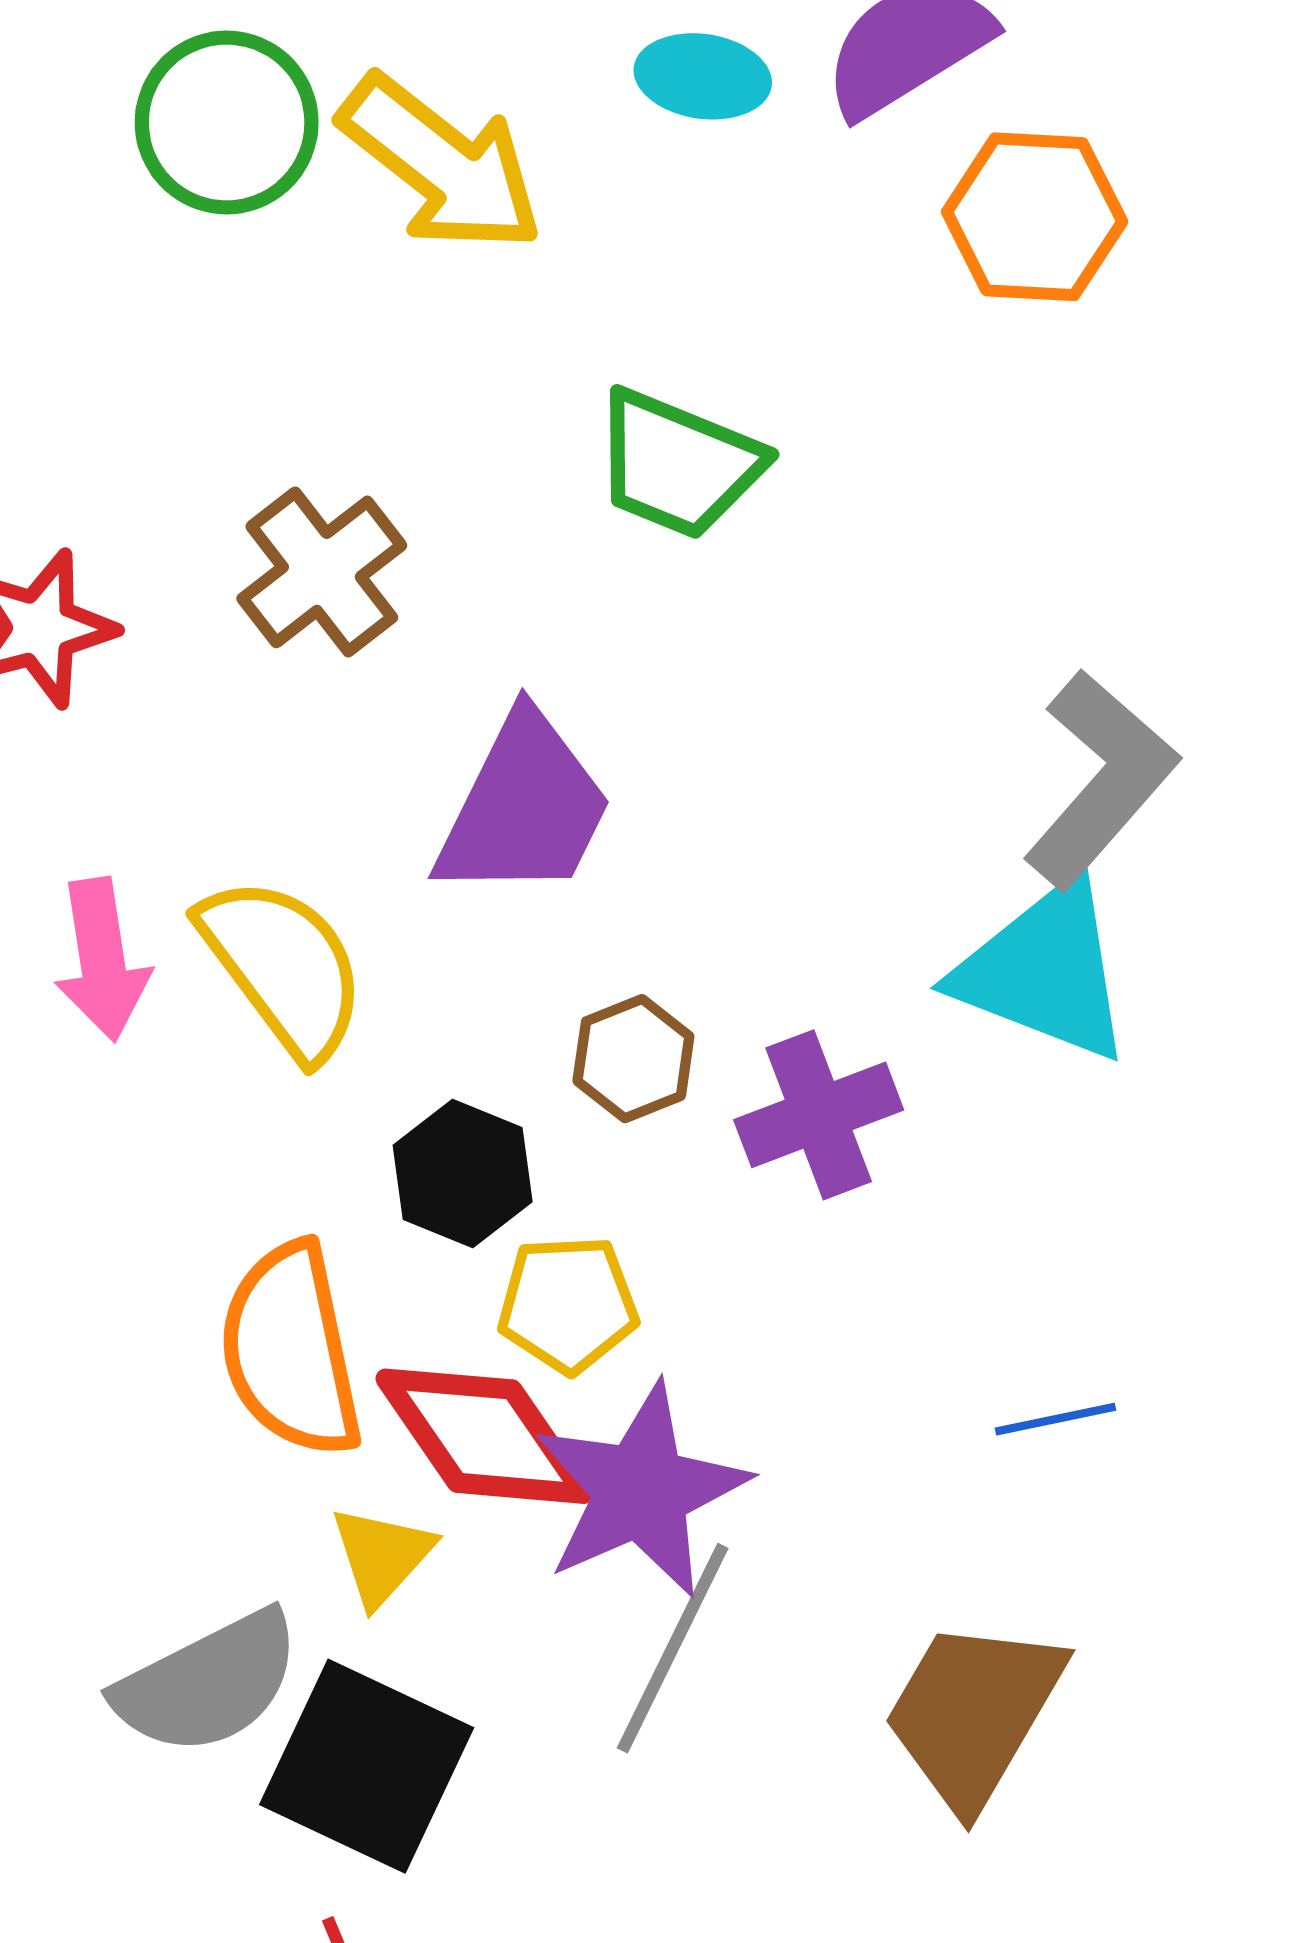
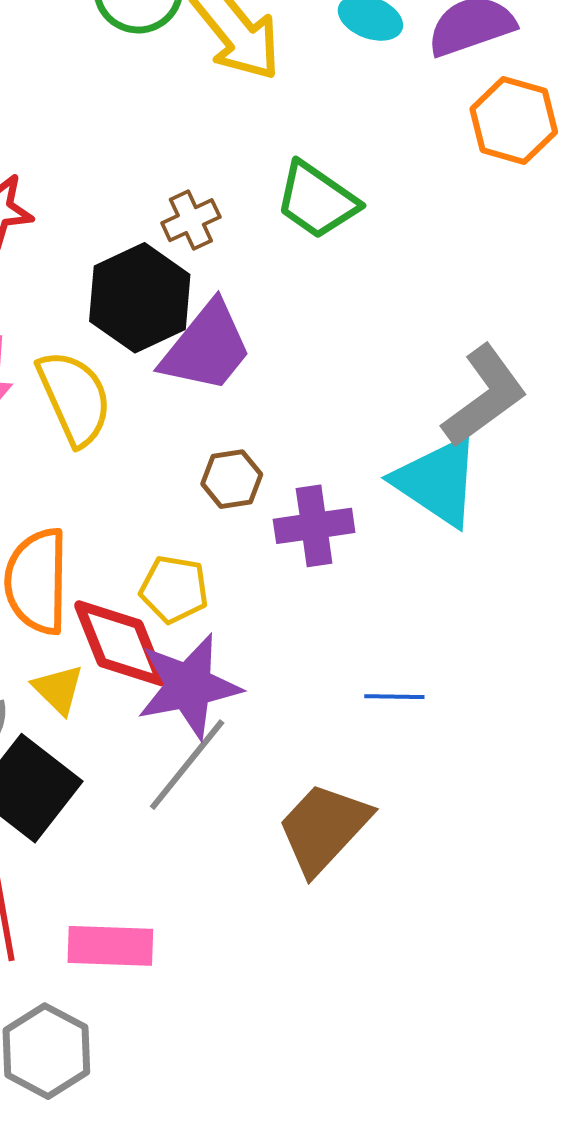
brown cross: (322, 572) -> (191, 220), moved, size x0.7
black hexagon: (463, 1173) -> (140, 298), moved, size x1.5
yellow triangle: (382, 1556) -> (58, 689), turned -40

